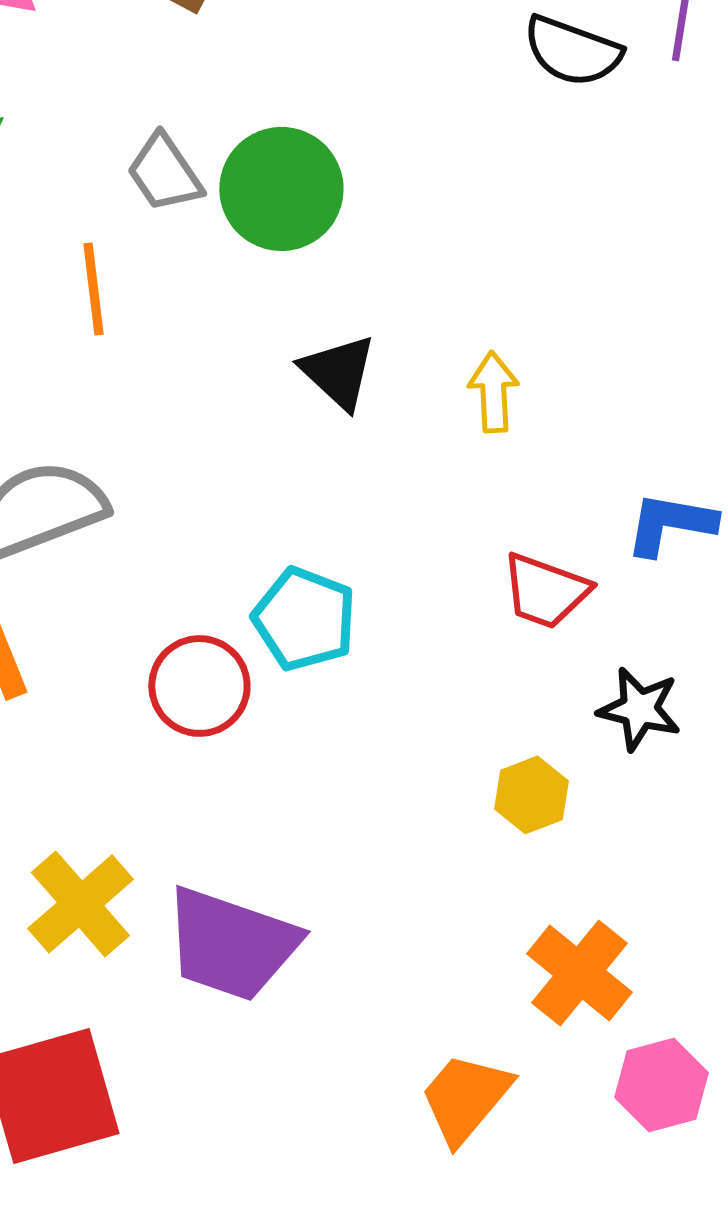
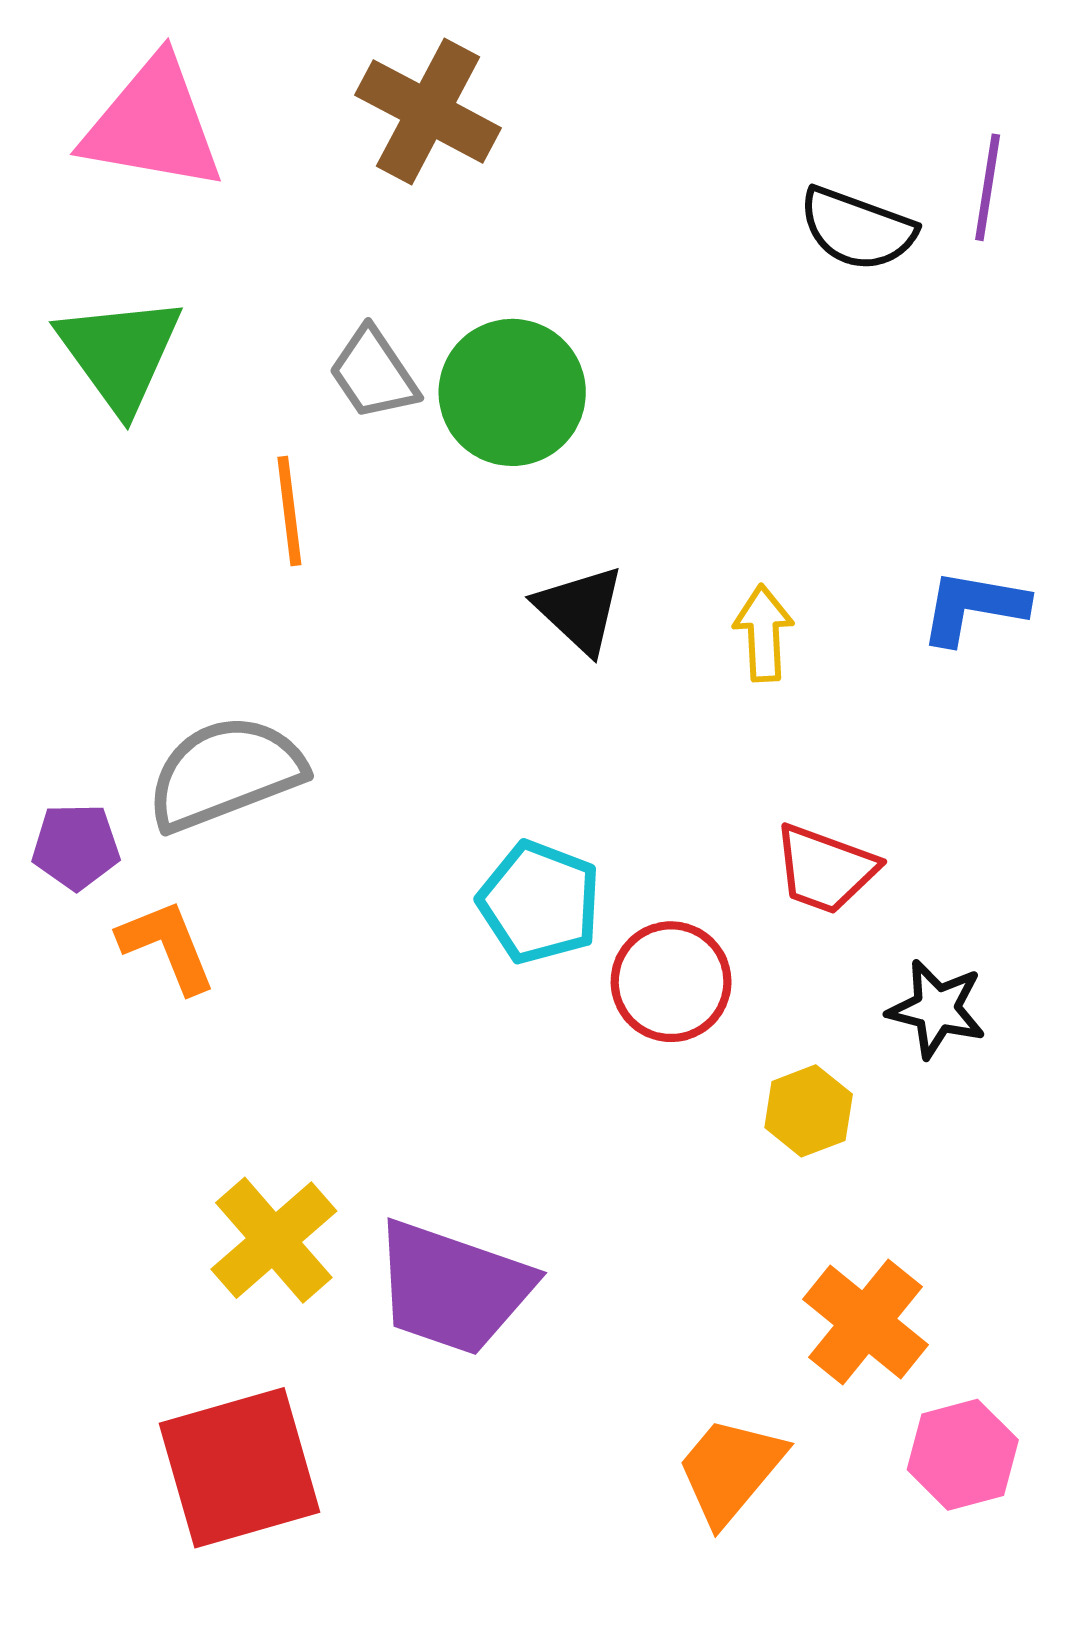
blue L-shape: (670, 524) -> (973, 607), moved
red circle: (199, 686) -> (671, 982), moved

